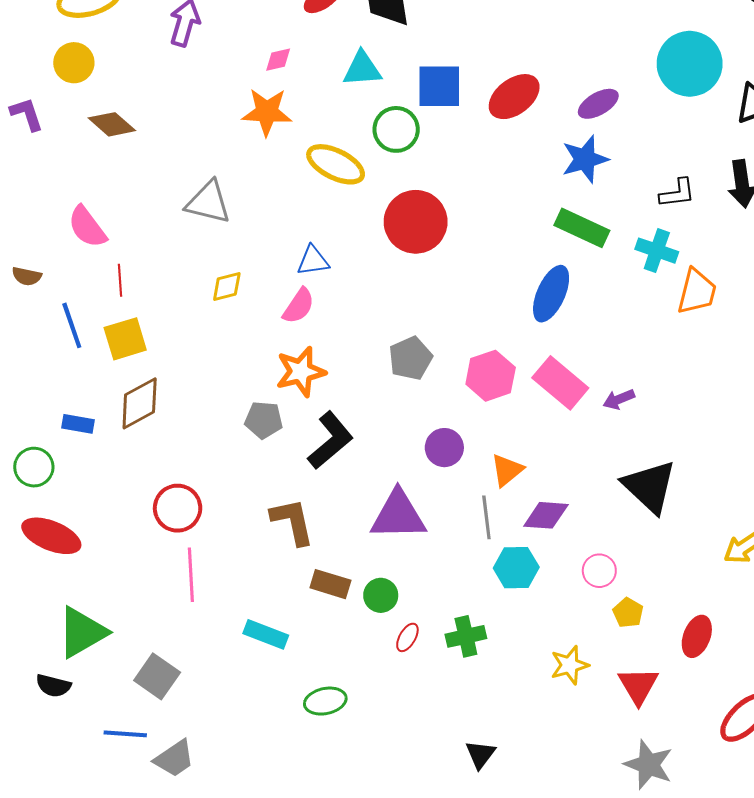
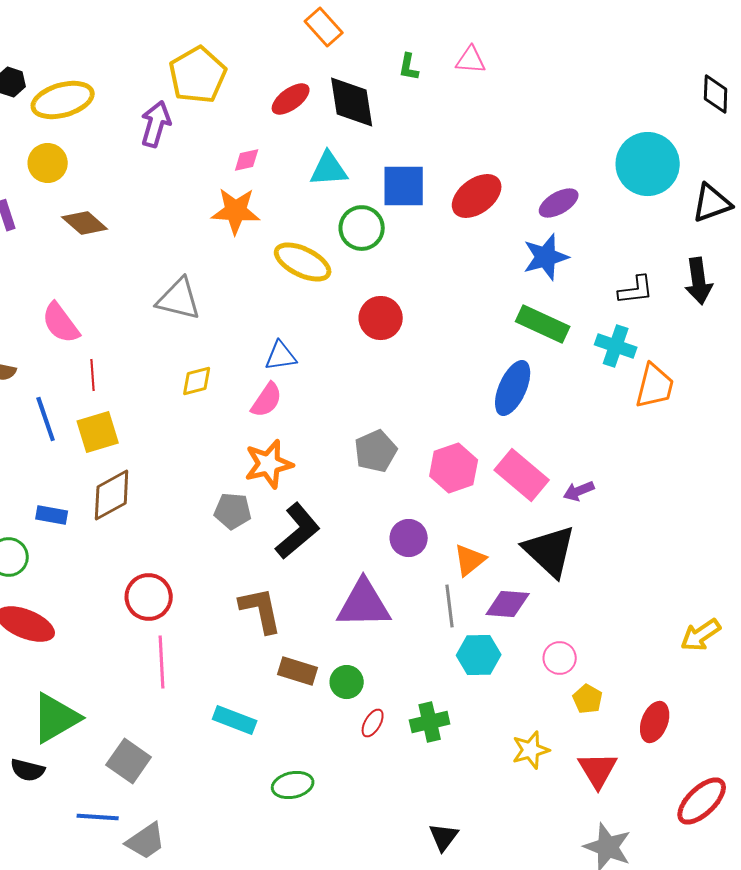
red circle: (416, 222) -> (381, 318), size x0.7
black triangle: (650, 487) -> (550, 551), moved

